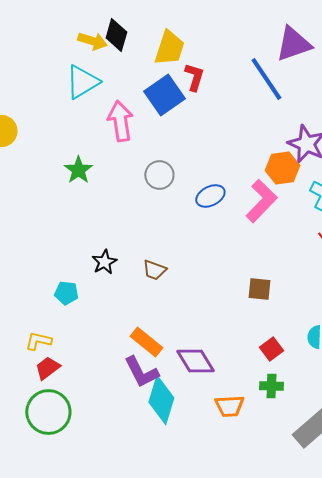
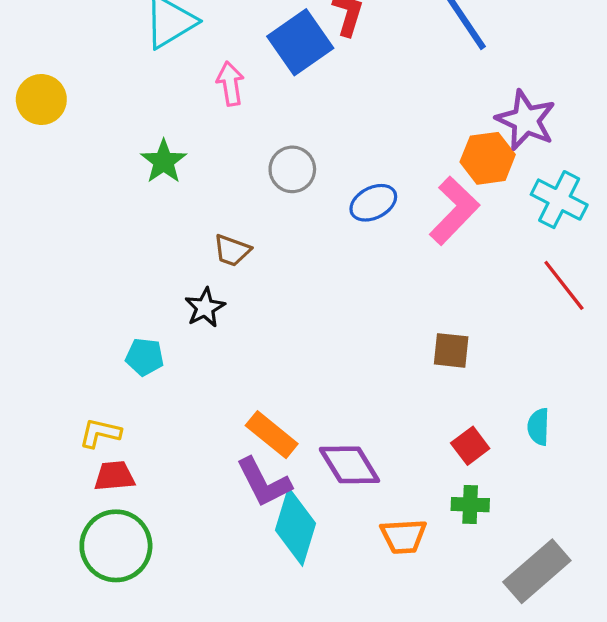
pink arrow: (120, 121) -> (230, 84), size x0.7
brown trapezoid: (154, 270) -> (232, 250), moved
red trapezoid: (47, 368) -> (114, 476), turned 32

